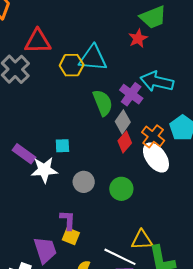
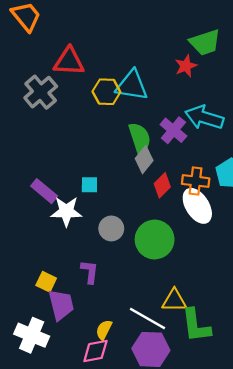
gray diamond: (123, 122) -> (144, 160), moved
orange cross: (153, 136) -> (196, 181), turned -35
green circle: (121, 189) -> (155, 240), size x1.4
yellow square: (71, 236) -> (46, 282), moved

